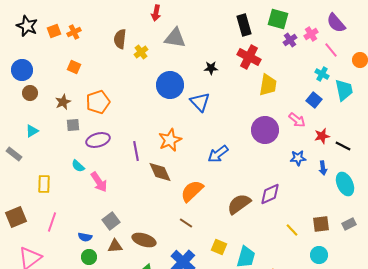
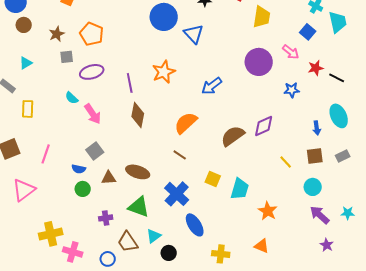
orange pentagon: (98, 102) -> (92, 34), turned -30
blue arrow: (323, 168) -> (317, 128), moved
brown diamond: (160, 172) -> (138, 115), moved, turned 35
yellow rectangle: (44, 184) -> (28, 109), moved
gray square: (111, 221) -> (95, 151), moved

